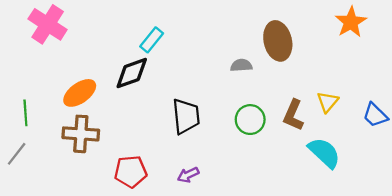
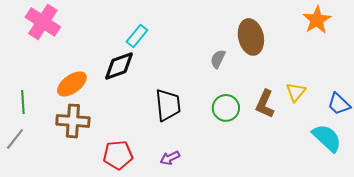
gray semicircle: (241, 65) -> (218, 59), turned -60
cyan semicircle: (324, 153) -> (327, 138), moved

